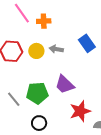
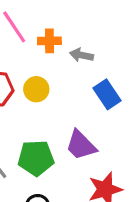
blue rectangle: (87, 43) -> (107, 94), moved
gray arrow: (56, 49) -> (81, 55), moved

